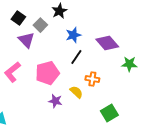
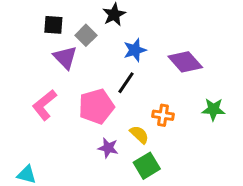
black square: (18, 18) -> (53, 25), turned -32
black line: (76, 57) -> (126, 83), moved
green star: (129, 64) -> (213, 109), moved
green square: (109, 113) -> (147, 166), moved

